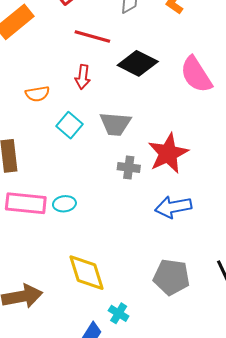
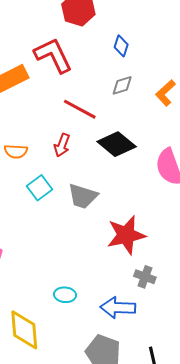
gray cross: (129, 167) -> (145, 277), moved
cyan ellipse: (64, 204) -> (65, 295), moved
blue arrow: (173, 207) -> (118, 308), moved

